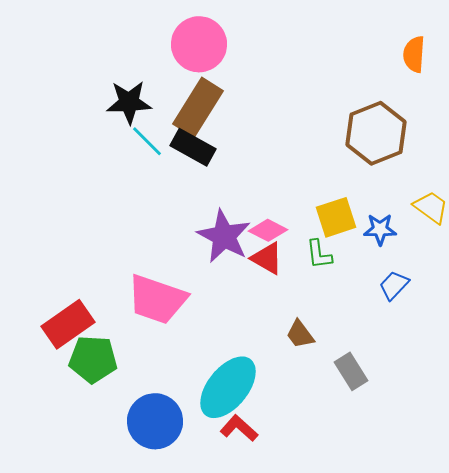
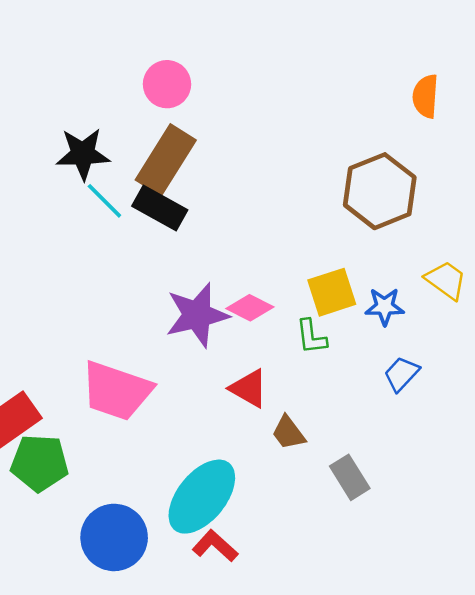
pink circle: (199, 44) -> (167, 84), size x0.7
purple star: (224, 236) -> (197, 315), turned 30
red triangle: (267, 258) -> (249, 388), moved

